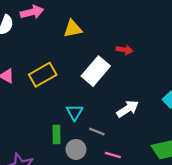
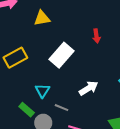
red arrow: (124, 50) -> (96, 36), moved, turned 72
green rectangle: (57, 135) -> (27, 110), turned -49

